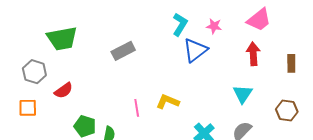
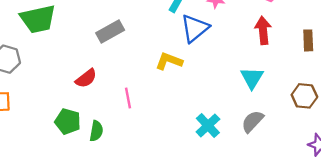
red semicircle: (64, 90) -> (86, 78), moved
yellow L-shape: (168, 102) -> (169, 61), moved

